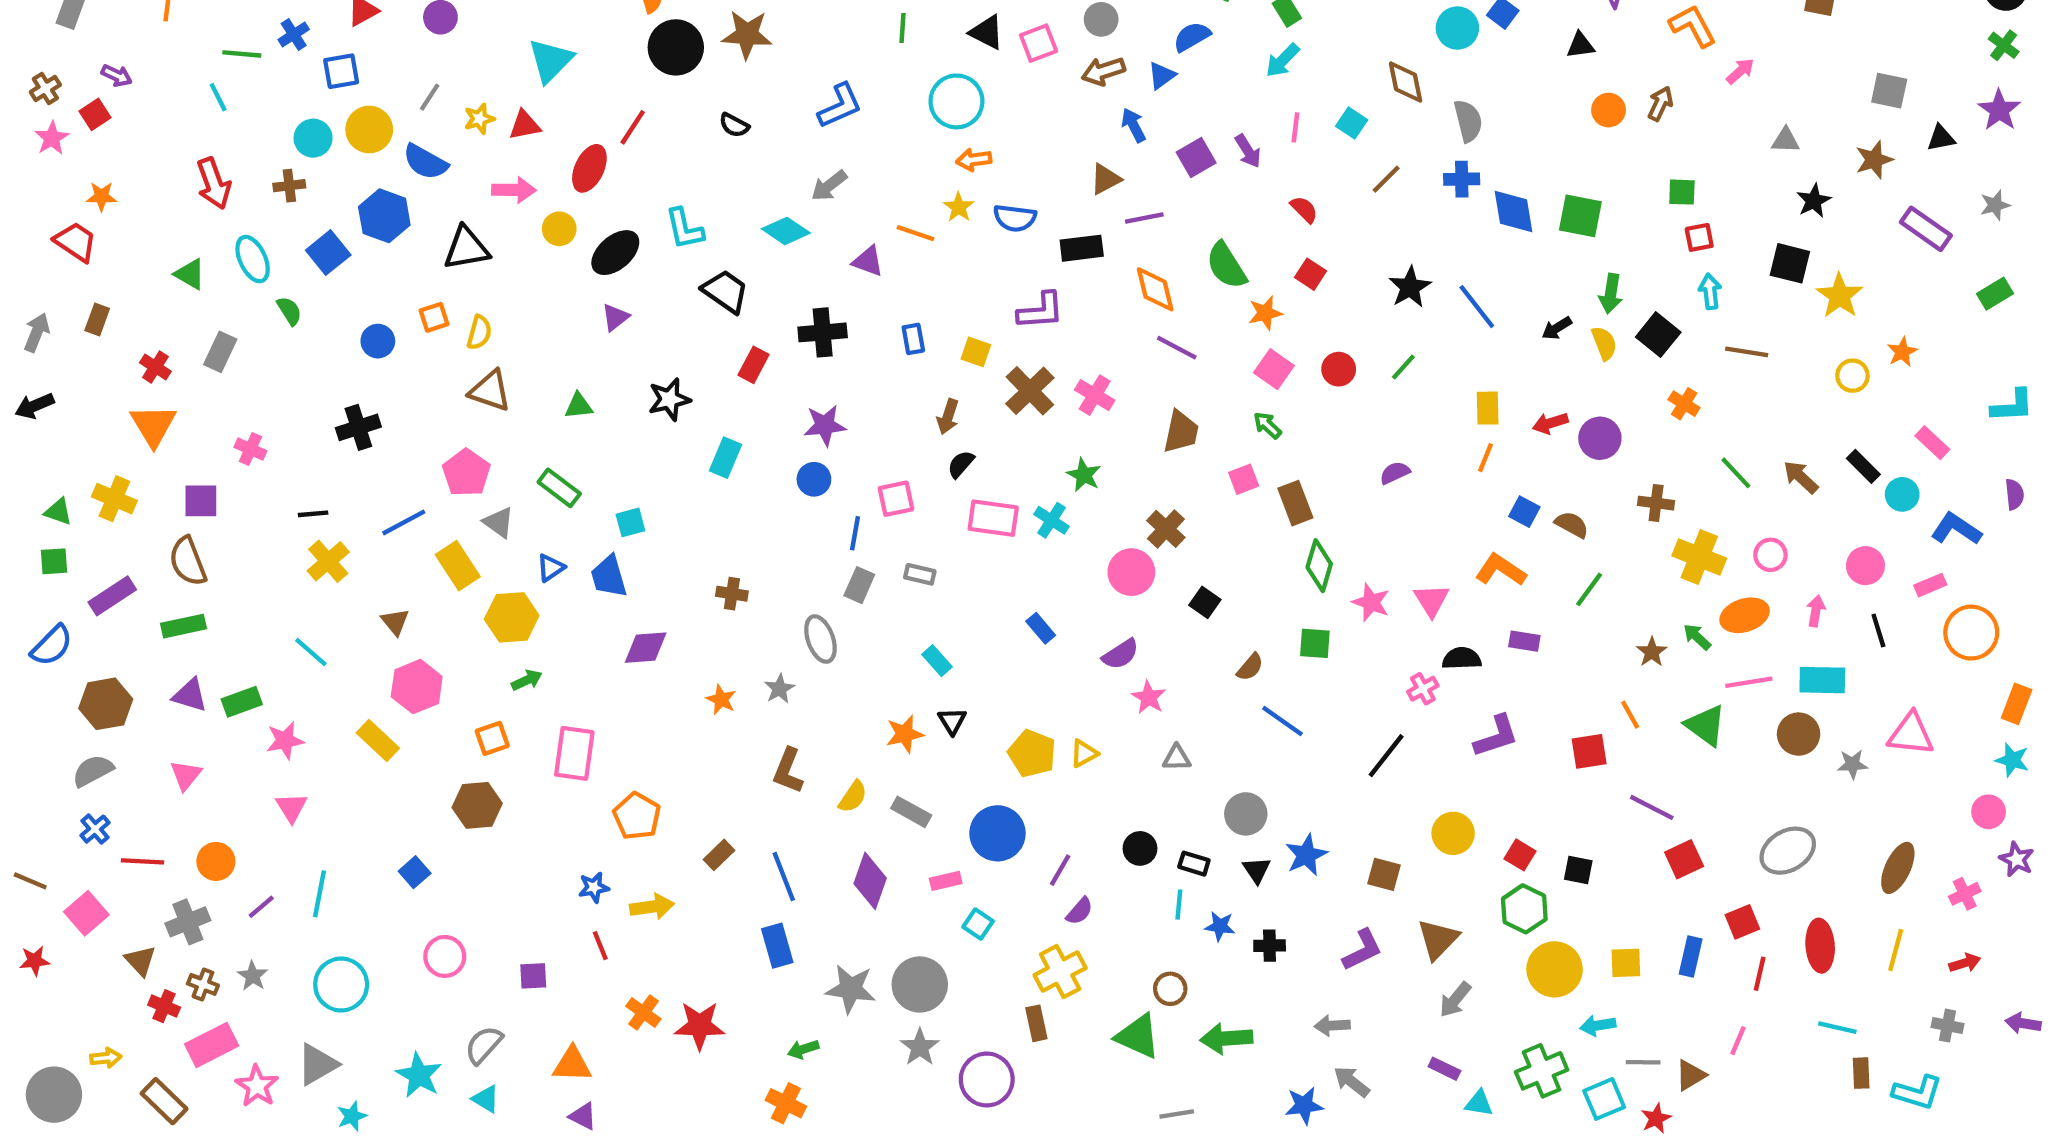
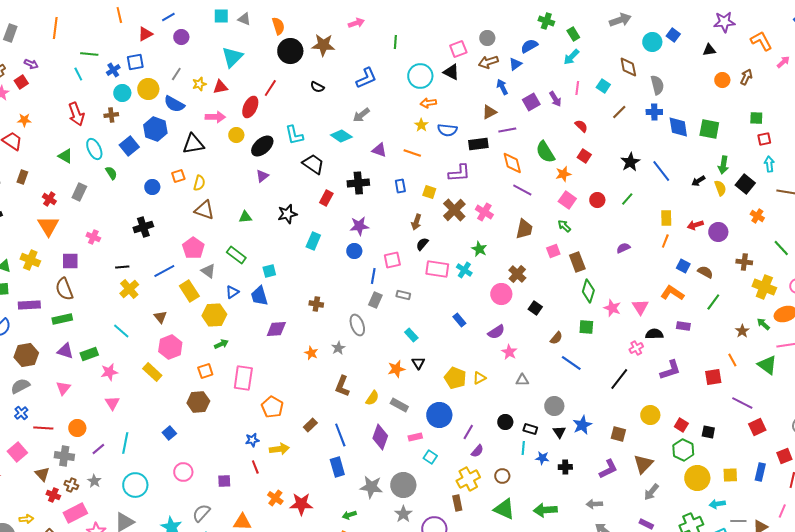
black triangle: (987, 32) -> (451, 72), moved
blue cross: (294, 34) -> (113, 70), moved
orange line: (915, 233) -> (412, 153), moved
purple rectangle: (112, 596) -> (29, 305), turned 30
gray cross: (188, 922) -> (64, 456), turned 30
brown circle: (1170, 989) -> (502, 476), moved

